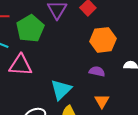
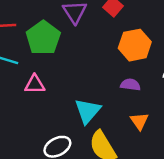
pink triangle: (20, 65) -> (35, 84), size x0.7

